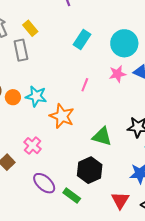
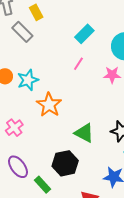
gray rectangle: (21, 50) -> (22, 32), turned -45
pink line: (85, 85) -> (78, 64), moved
cyan star: (36, 96) -> (28, 80), turned 30

